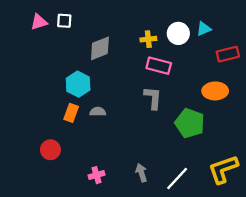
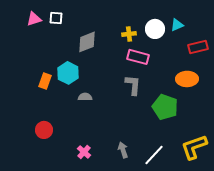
orange rectangle: (71, 113) -> (45, 81), moved
pink cross: (97, 175) -> (84, 152), turned -32

